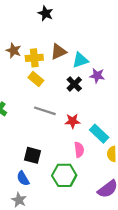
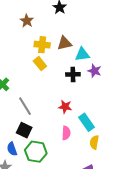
brown star: (14, 50) -> (27, 21), moved
black cross: (74, 84) -> (73, 74), turned 32
gray line: (45, 111) -> (25, 106), moved, turned 30
green hexagon: (64, 175) -> (36, 152), moved

